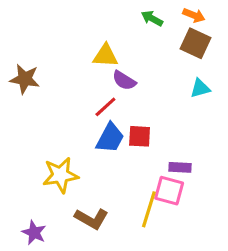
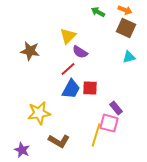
yellow triangle: (105, 56) -> (68, 36), turned -48
brown star: (25, 79) -> (30, 51), moved
purple rectangle: (180, 167) -> (116, 108), turned 48

